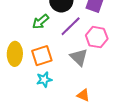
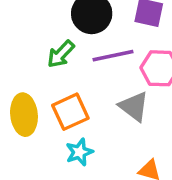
purple line: (71, 26) -> (113, 56), turned 40

